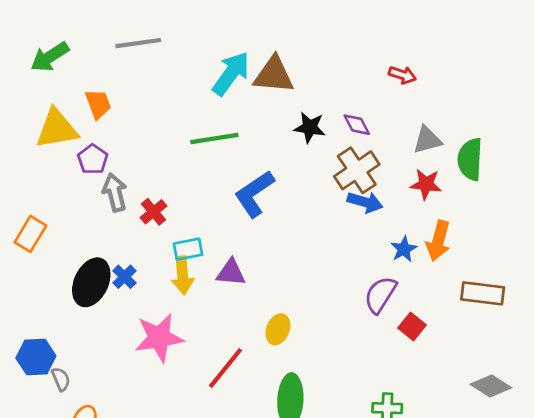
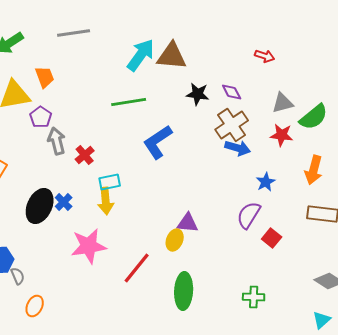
green semicircle: (470, 159) -> (314, 117), turned -132
orange arrow: (438, 241) -> (314, 170), moved
purple triangle: (231, 273) -> (188, 223), moved

